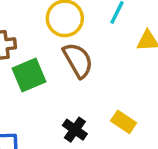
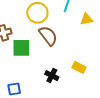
green square: (29, 75) -> (21, 48), turned 30

